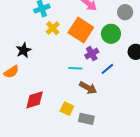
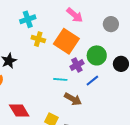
yellow cross: (53, 28) -> (38, 39), turned -32
green circle: (111, 34) -> (97, 55), moved
red diamond: (35, 100) -> (19, 111), turned 75

